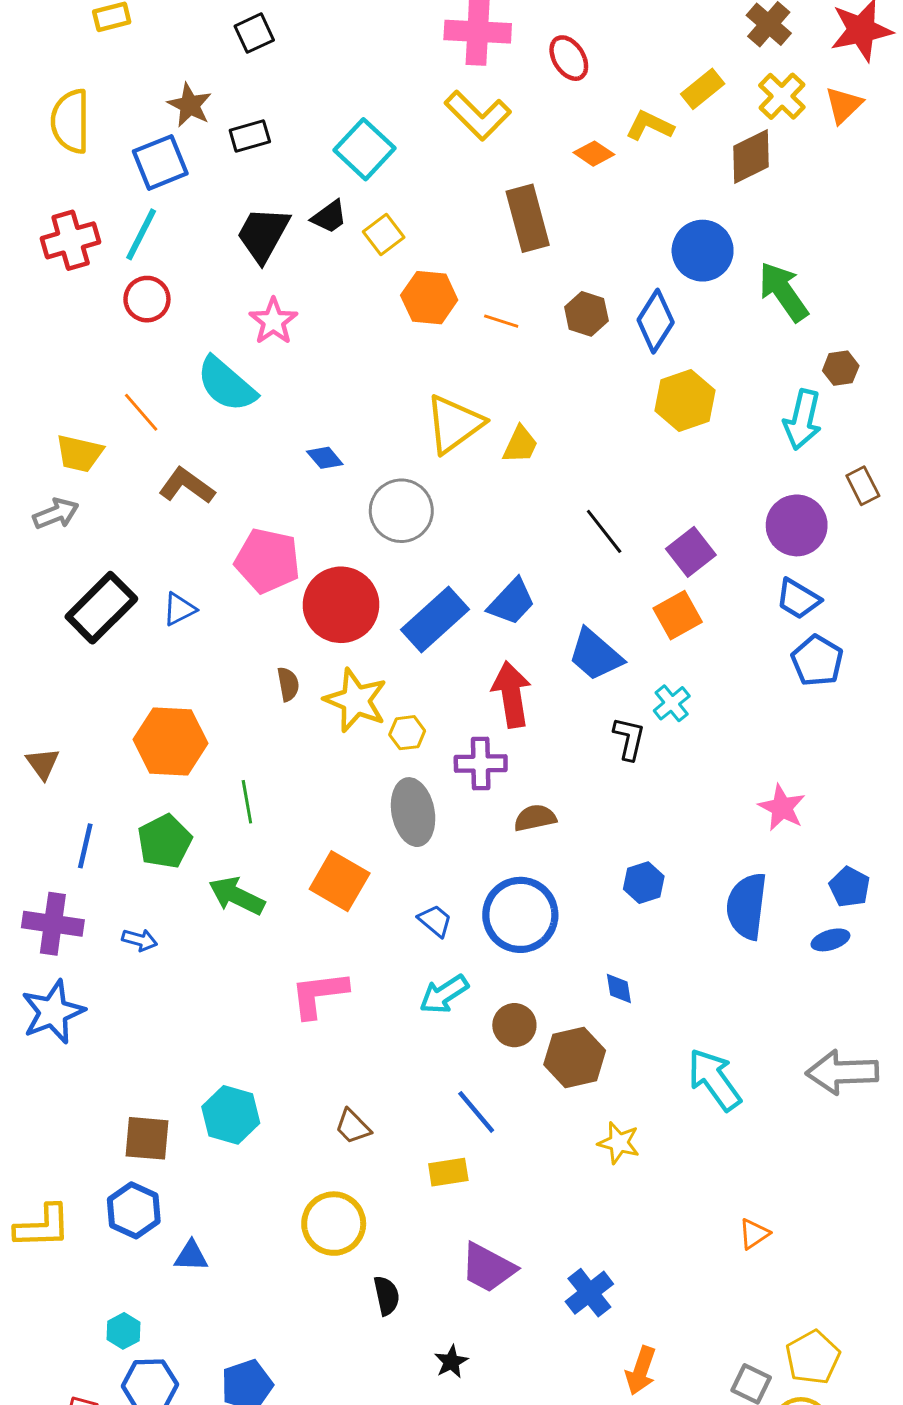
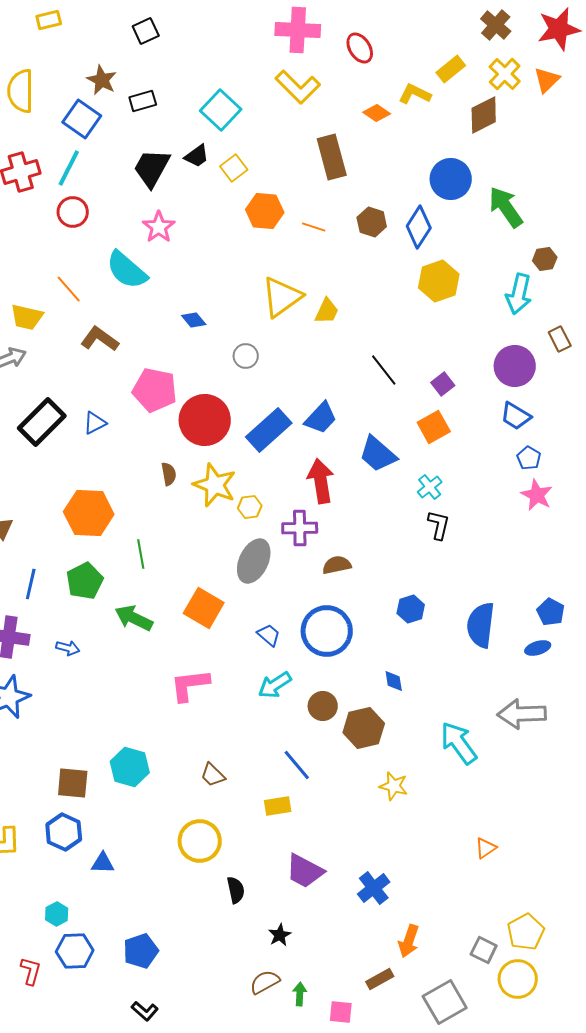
blue square: (160, 162) -> (82, 119), turned -33
gray circle: (401, 511) -> (246, 356), size x0.6
purple square: (691, 552) -> (443, 384), size x0.7
blue pentagon: (817, 661) -> (529, 458), size x0.7
black L-shape: (629, 739) -> (439, 525), moved
pink star: (782, 808) -> (537, 495), moved
gray ellipse: (413, 812) -> (254, 561), turned 36
gray arrow: (842, 1072) -> (522, 714), moved

